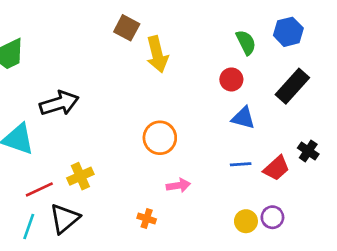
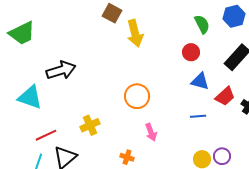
red trapezoid: (276, 168) -> (225, 96), moved
yellow cross: (80, 176) -> (90, 125), moved
pink arrow: (178, 185) -> (151, 132), turned 78

